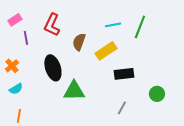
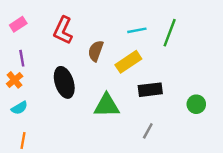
purple line: (26, 38) -> (22, 58), moved
green triangle: (74, 91) -> (107, 105), moved
green circle: (157, 94) -> (196, 104), moved

